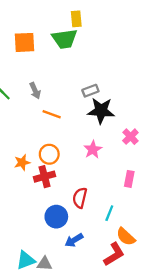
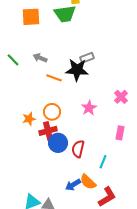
gray arrow: (35, 91) -> (40, 58), turned 136
black star: (101, 111) -> (77, 70), moved
blue circle: (56, 217) -> (58, 143), moved
orange semicircle: (126, 237) -> (88, 182), moved

